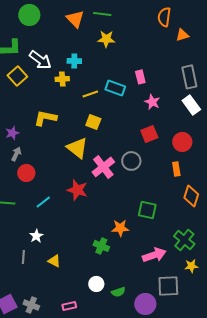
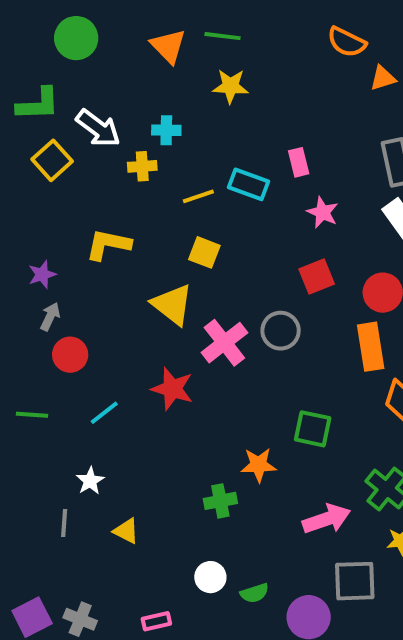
orange semicircle: (164, 17) -> (347, 42), turned -72
orange rectangle: (176, 169) -> (371, 347), size x1.6
green cross: (101, 246) -> (220, 501), turned -35

